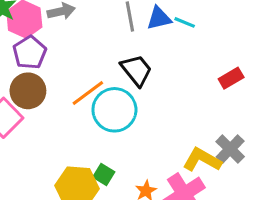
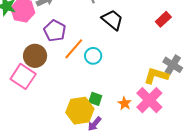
purple pentagon: (30, 52) -> (55, 31), moved
black trapezoid: (137, 70) -> (112, 20), moved
cyan circle: (114, 110) -> (93, 56), size x0.6

